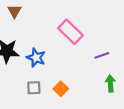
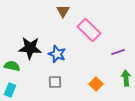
brown triangle: (14, 11) -> (63, 11), moved
orange square: (61, 89) -> (96, 84), moved

